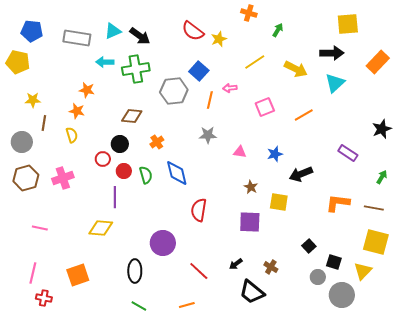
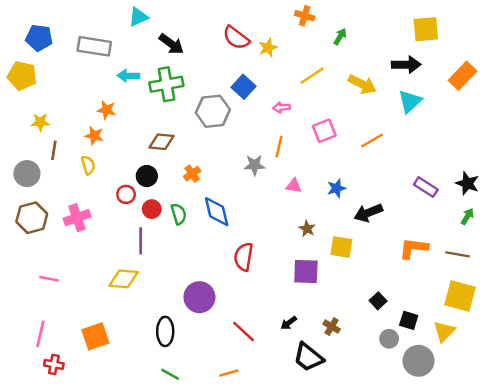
cyan triangle: (113, 31) -> (138, 17), moved
orange line: (210, 100) -> (279, 147), moved
black star: (382, 129) -> (467, 183), moved, turned -30

